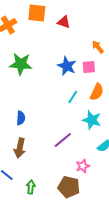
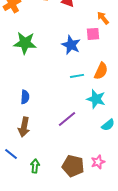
orange arrow: (98, 47) -> (103, 18), moved
pink square: (89, 67) -> (93, 34), moved
cyan line: (73, 97) -> (77, 76), turned 48
pink star: (83, 166) -> (98, 162), moved

